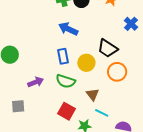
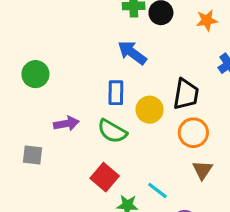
black trapezoid: (108, 48) -> (186, 94), turned -125
brown triangle: (92, 94) -> (202, 170), moved

